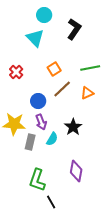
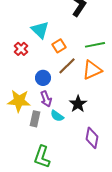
cyan triangle: (35, 38) -> (40, 30), moved
orange triangle: (87, 93) -> (92, 70), size x1.5
cyan semicircle: (52, 139) -> (57, 116), turned 96
purple diamond: (76, 171) -> (92, 138), moved

